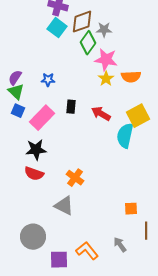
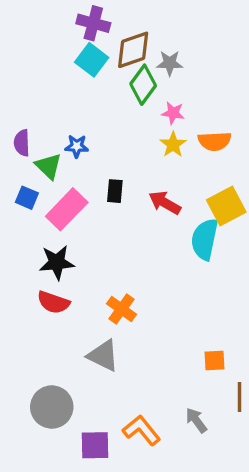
pink star: (106, 60) -> (173, 113), size x0.6
purple semicircle: (15, 78) -> (22, 143), turned -35
green triangle: (16, 92) -> (48, 166), moved

